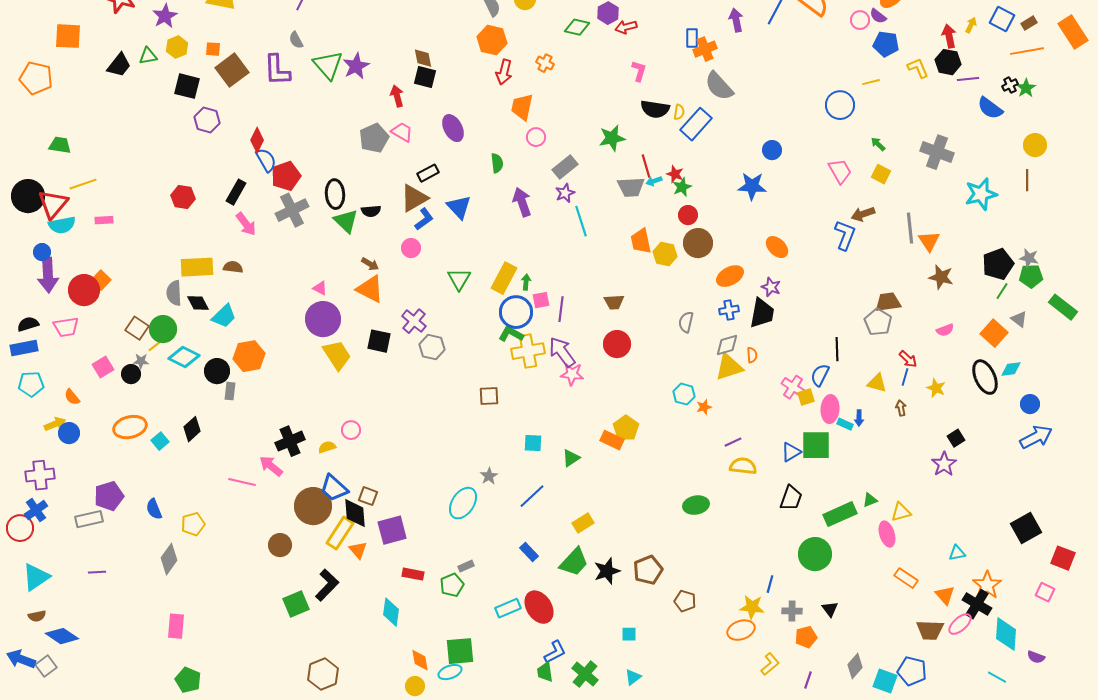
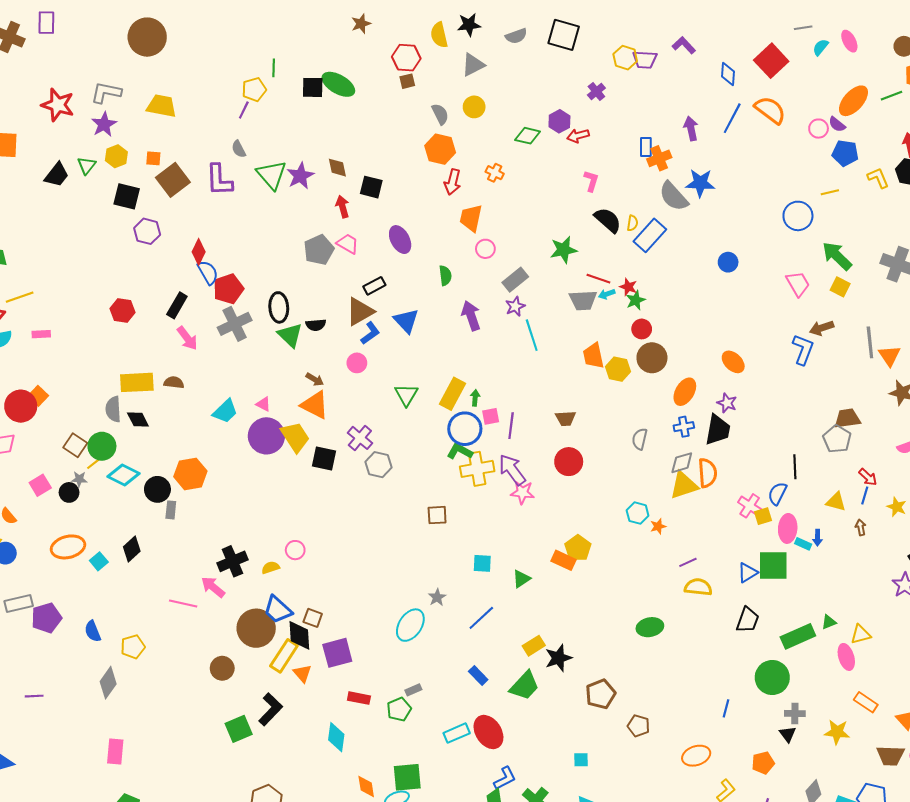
green triangle: (148, 56) -> (86, 166), turned -42
brown diamond: (423, 58) -> (337, 168), moved
black semicircle: (655, 109) -> (608, 220), turned -148
green arrow: (878, 144) -> (837, 256), size x2.0
red line: (646, 166) -> (598, 279), turned -55
blue star: (752, 186) -> (700, 183), moved
orange ellipse: (730, 276) -> (685, 392), turned -32
cyan trapezoid: (224, 316) -> (225, 411), moved
yellow trapezoid: (337, 355) -> (295, 437), moved
orange semicircle: (752, 355) -> (707, 473), size x1.8
gray rectangle: (89, 519) -> (19, 603), moved
black star: (607, 571) -> (558, 658), moved
yellow star: (752, 607) -> (837, 732), moved
gray cross: (792, 611) -> (795, 714), moved

